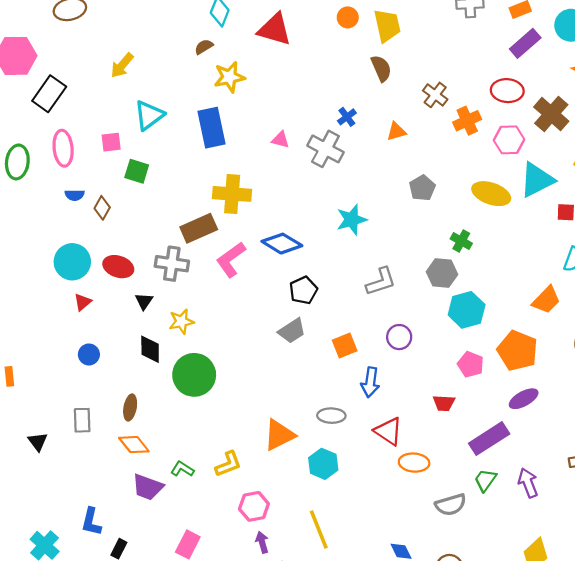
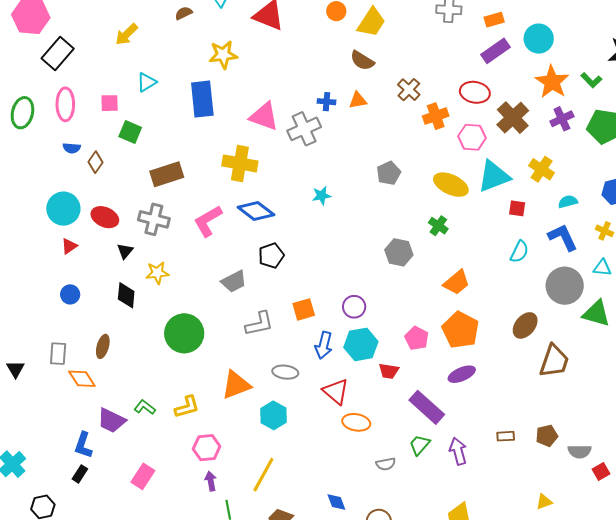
yellow trapezoid: (387, 26) -> (371, 22), turned 40
brown semicircle: (204, 47) -> (184, 13), moved
brown semicircle: (381, 68) -> (362, 61), turned 140
cyan triangle: (149, 115) -> (147, 82), size x0.7
blue cross: (347, 117) -> (327, 102), turned 36
orange triangle: (396, 132) -> (358, 100), moved
pink triangle: (281, 140) -> (264, 116), size x1.8
gray cross: (325, 149) -> (304, 129), turned 32
yellow cross: (232, 194) -> (240, 163), moved
cyan star: (352, 220) -> (321, 196), size x0.7
brown rectangle: (199, 228) -> (167, 174), moved
green cross: (461, 241) -> (438, 226), moved
gray L-shape: (381, 282) -> (259, 324), moved
orange trapezoid: (546, 300) -> (457, 282), moved
cyan hexagon: (467, 310) -> (361, 344), moved
gray trapezoid: (292, 331) -> (234, 281), moved
green circle: (194, 375) -> (184, 333), moved
purple rectangle: (489, 439) -> (427, 407), turned 69
orange diamond: (134, 445) -> (82, 379), moved
gray semicircle: (451, 505) -> (386, 464), size x0.7
blue L-shape: (91, 522) -> (83, 445), moved
yellow line: (319, 529) -> (263, 475), turned 45

